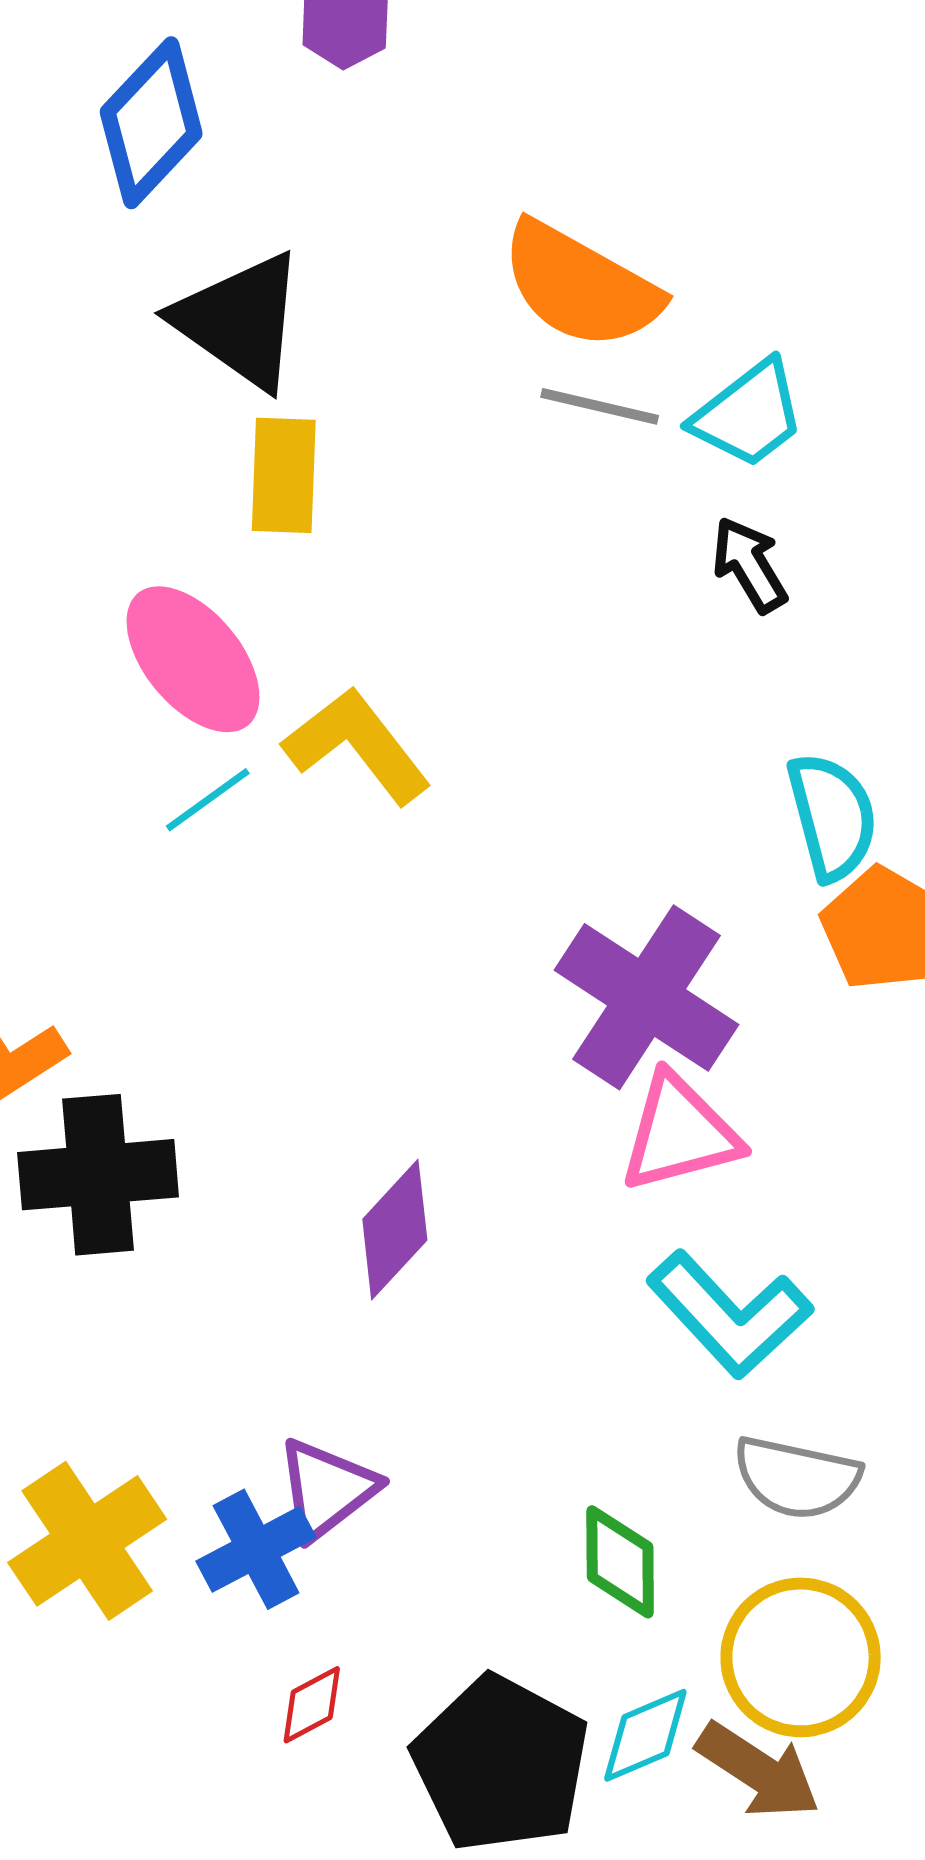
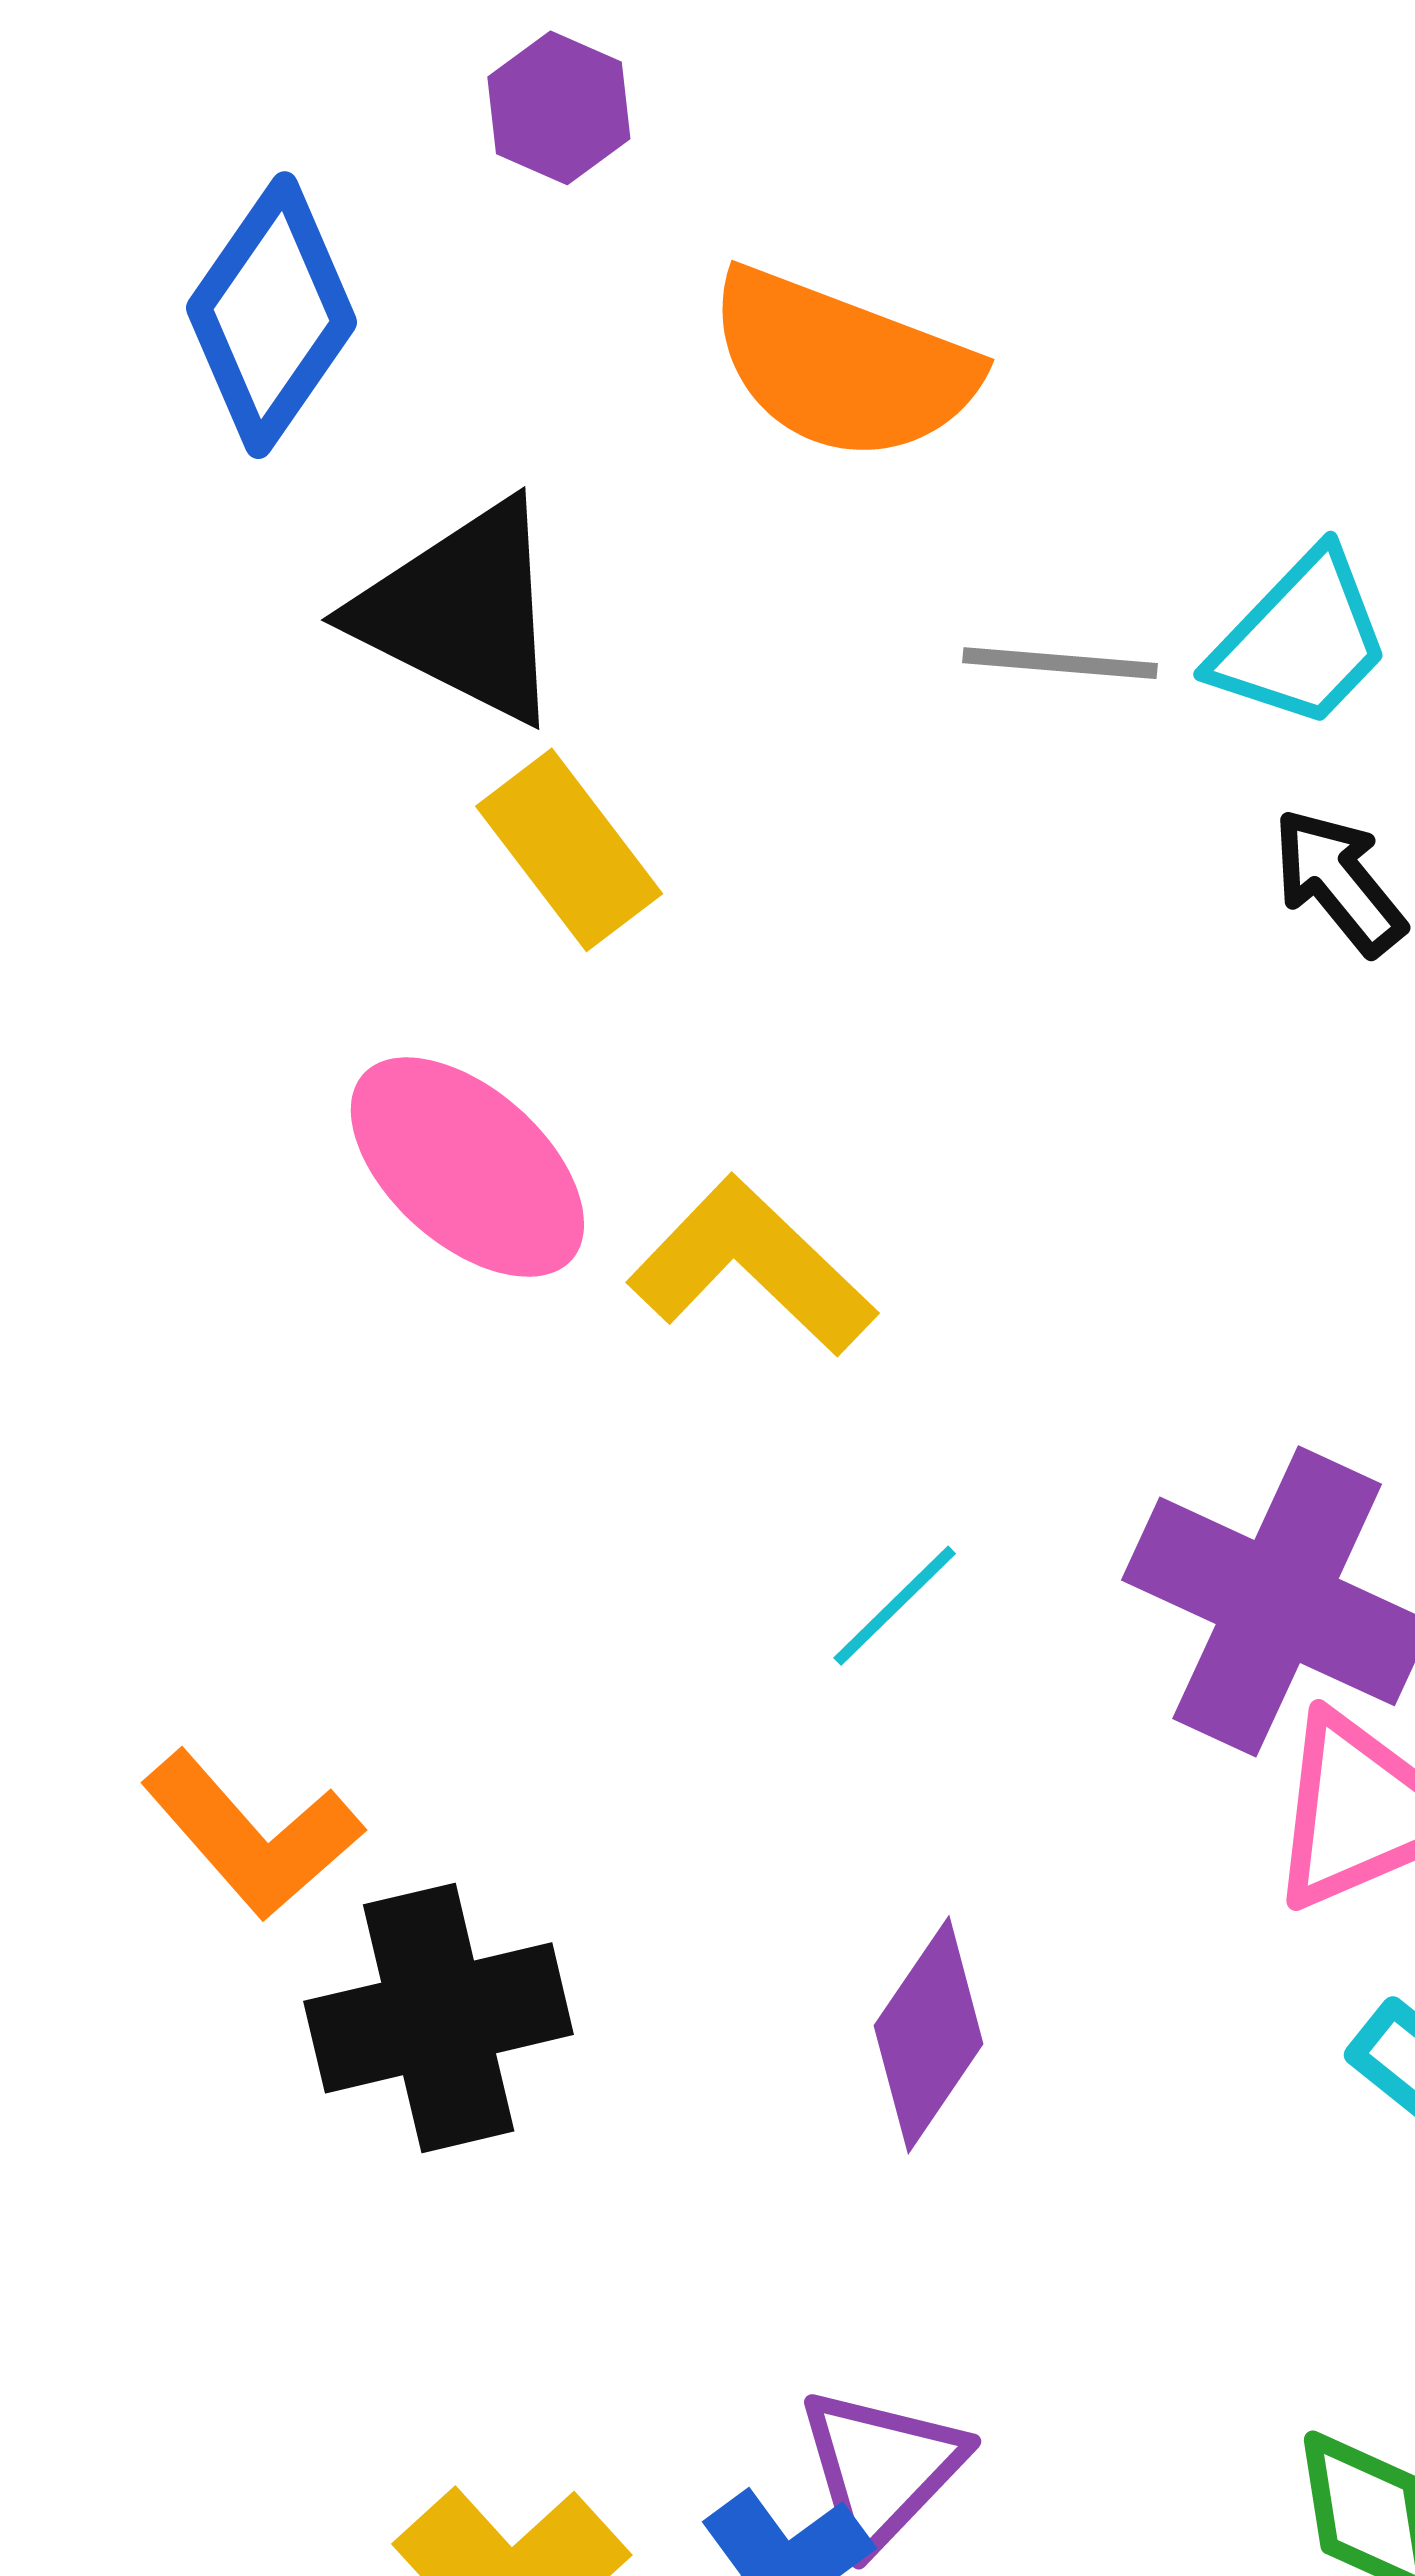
orange semicircle: (580, 286) -> (842, 365), moved
yellow rectangle: (284, 475) -> (569, 850), turned -31
cyan line: (208, 800) -> (895, 1606), moved

